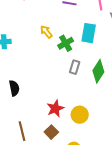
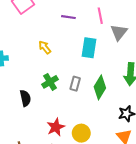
green cross: (66, 43) -> (50, 82), moved
black semicircle: (14, 88) -> (25, 98), moved

